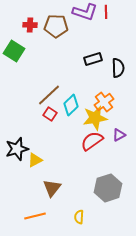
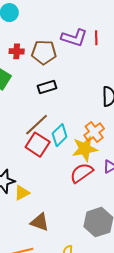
black rectangle: (93, 59) -> (47, 87), moved
red square: (50, 114) -> (38, 145), size x1.6
brown triangle: (52, 188) -> (40, 222), turned -48

